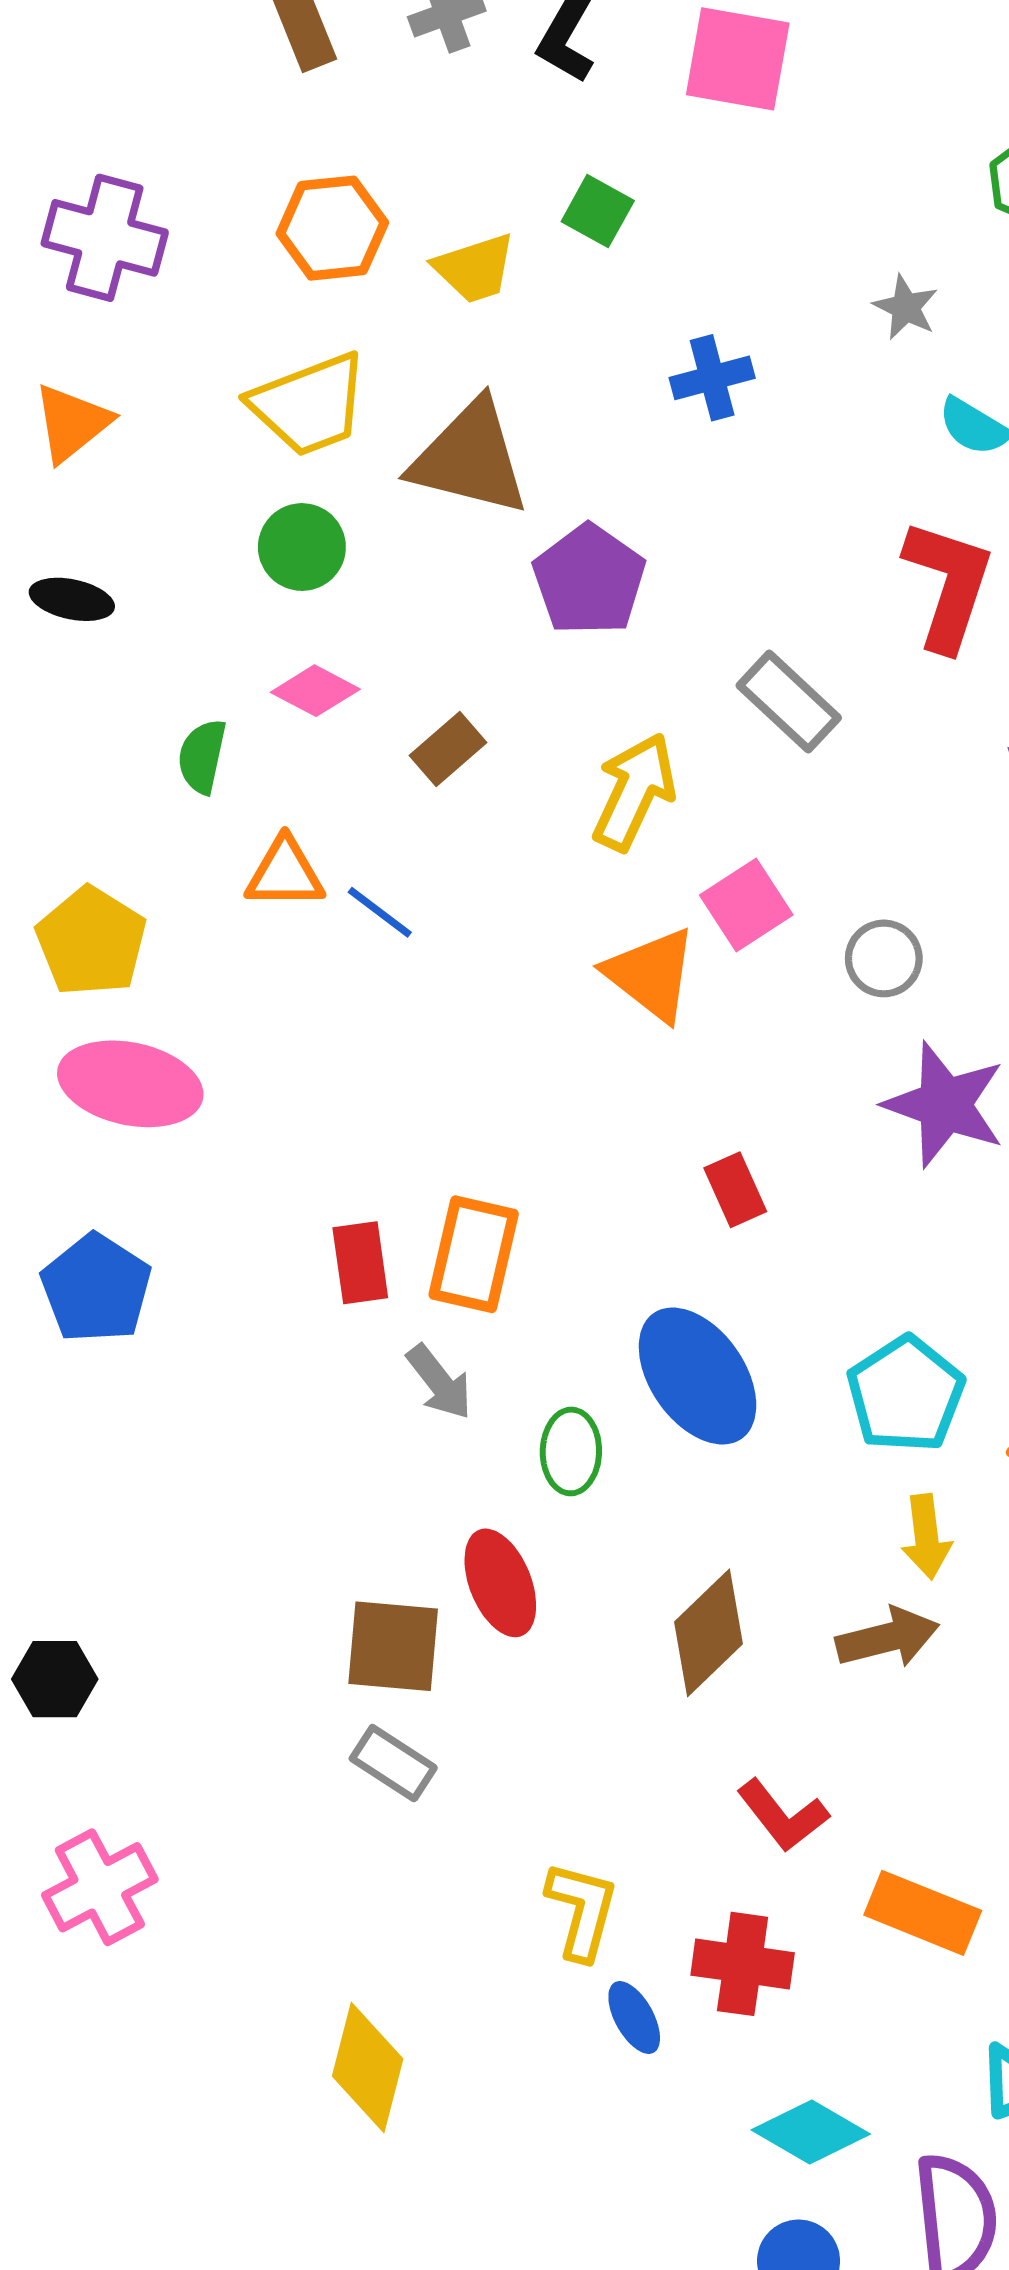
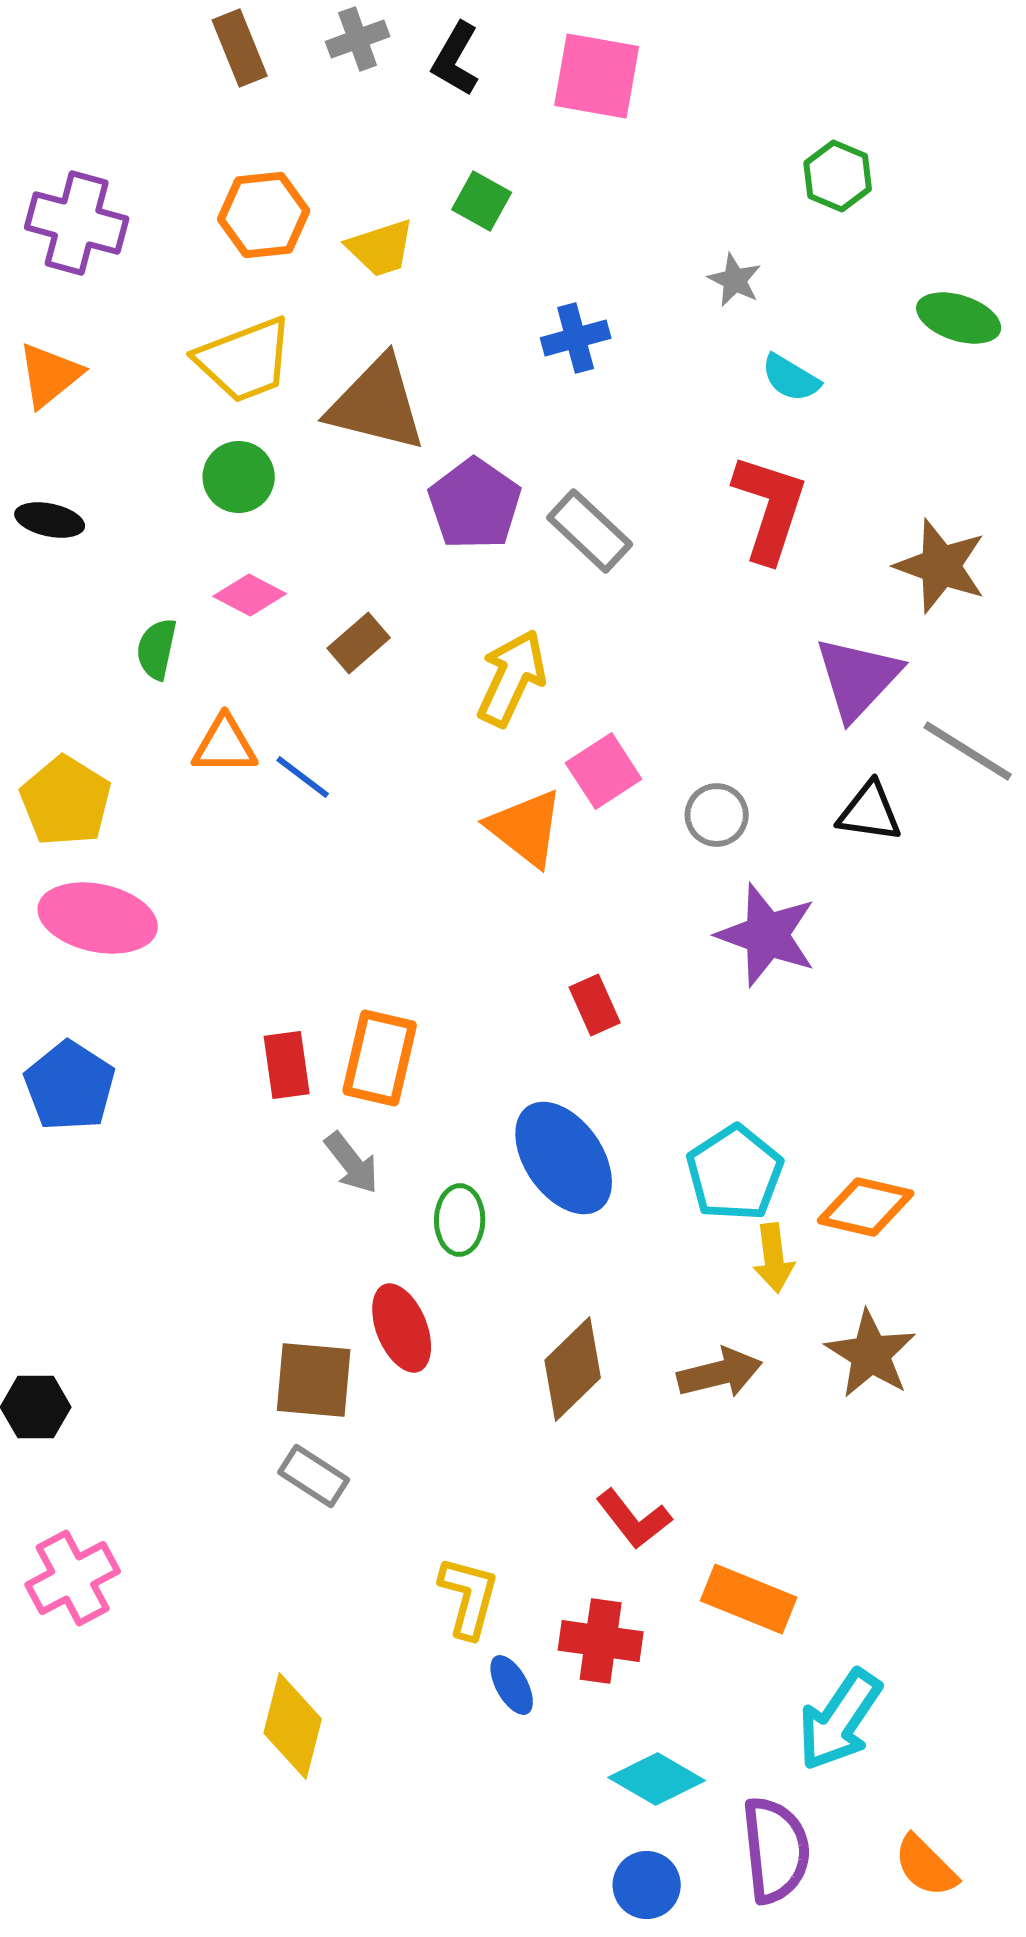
gray rectangle: (789, 702) -> (590, 531), moved
yellow arrow: (926, 1537) -> (774, 1258), moved

